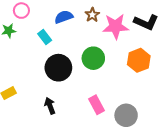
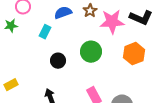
cyan rectangle: (45, 37) -> (45, 32), turned 64
black circle: (58, 68) -> (58, 61), size x0.6

